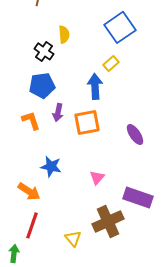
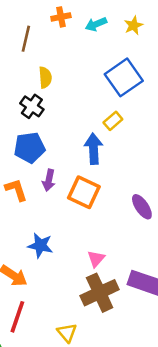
yellow semicircle: (64, 34) -> (45, 77), moved
orange square: (87, 122) -> (84, 192), turned 36
brown cross: (108, 221) -> (100, 293), moved

